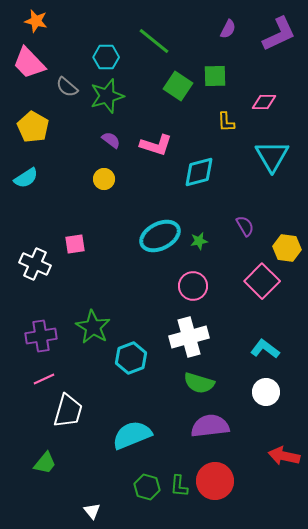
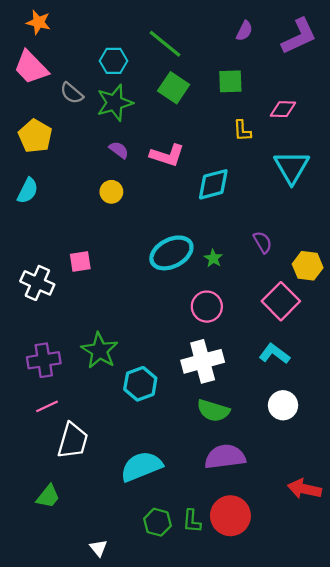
green square: (178, 86) -> (174, 88), moved
cyan semicircle: (26, 178) -> (28, 191), turned -30
green star: (199, 241) -> (213, 258), turned -30
cyan L-shape: (265, 349) -> (274, 354), moved
white circle: (266, 392) -> (283, 405), moved

